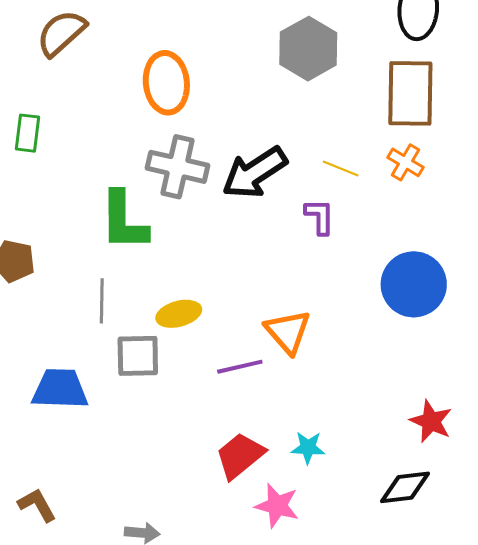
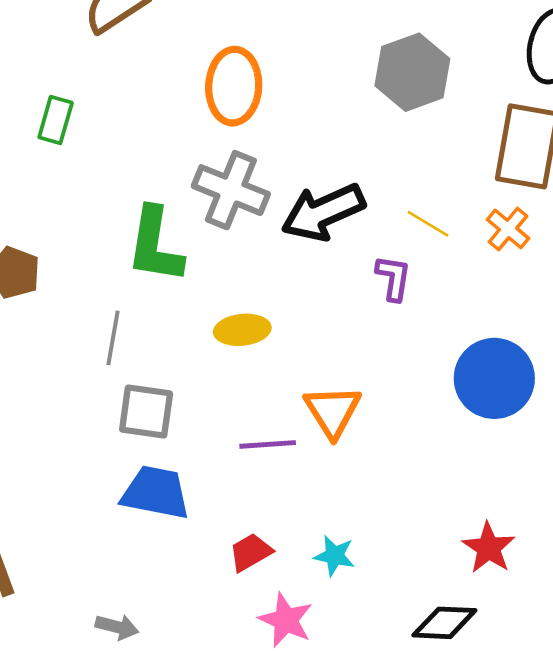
yellow ellipse: (179, 314) -> (242, 330), moved
blue trapezoid: (60, 389) -> (156, 493), moved
red trapezoid: (240, 456) -> (251, 552), size x0.7

